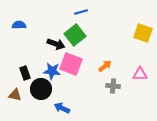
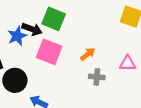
green square: (75, 35) -> (54, 19), turned -30
blue star: (52, 71) -> (17, 36), moved, turned -30

